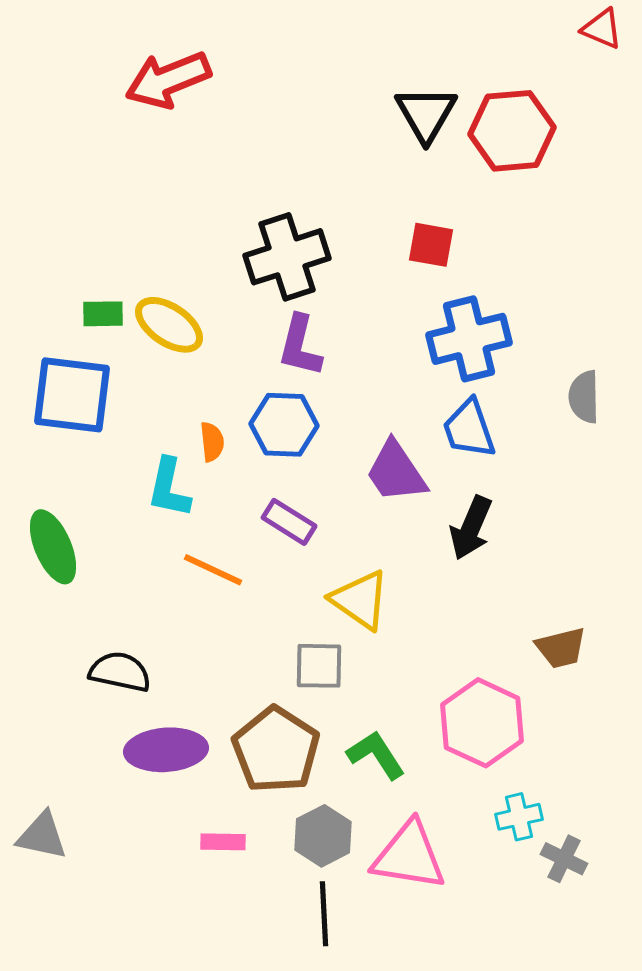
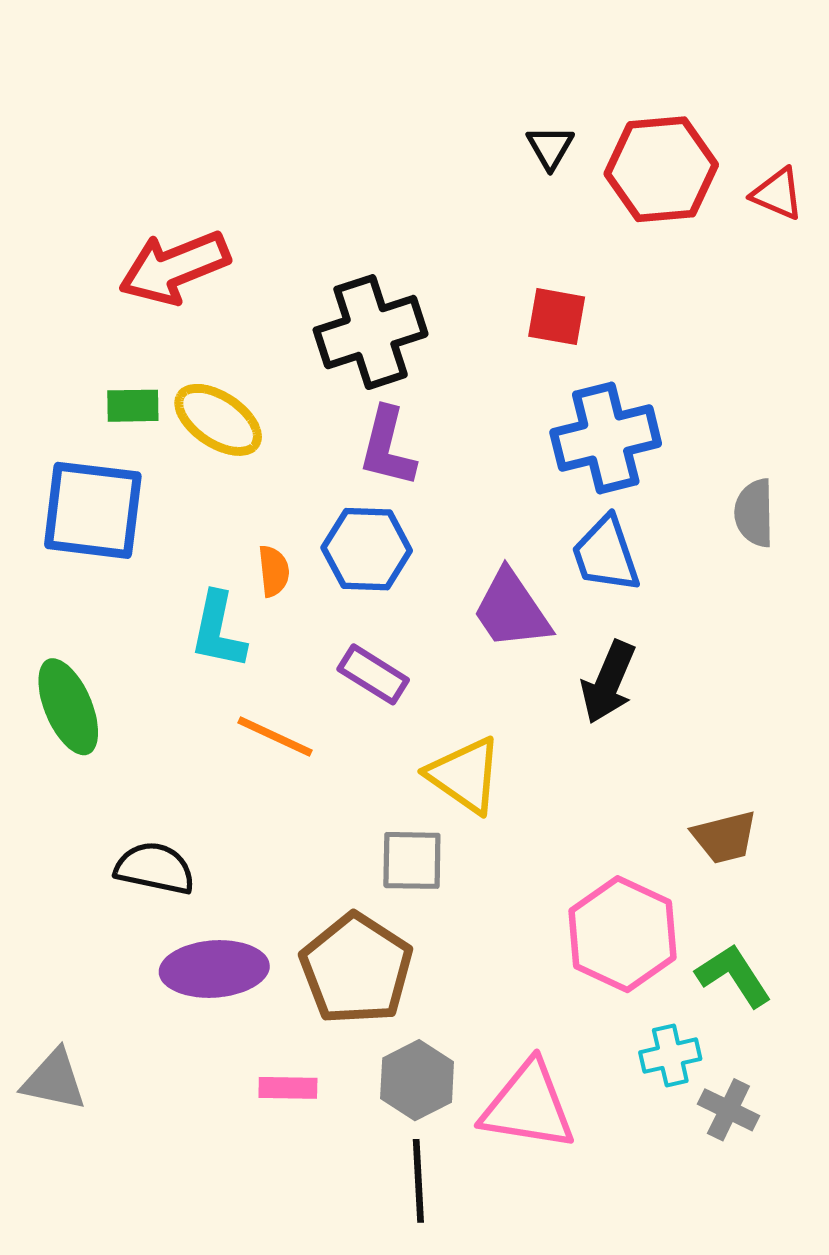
red triangle: (602, 29) -> (778, 194), moved
red arrow: (168, 80) -> (174, 267), moved
black triangle: (426, 114) -> (550, 147), size x0.6
green L-shape: (376, 755) -> (734, 975), moved

